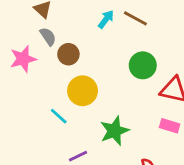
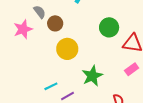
cyan line: (59, 116) -> (51, 86), moved, turned -64
pink rectangle: (170, 126) -> (132, 69), turned -48

